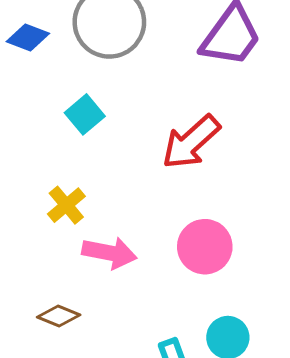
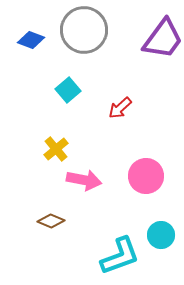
red arrow: (191, 142) -> (120, 108), moved, size x0.6

